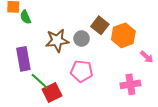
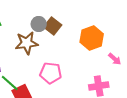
brown square: (100, 25) -> (53, 26), moved
gray circle: (82, 39) -> (39, 24), moved

